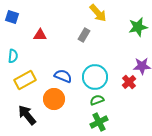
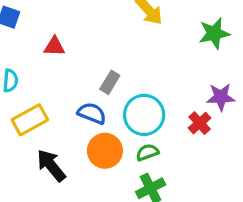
gray rectangle: (84, 35) -> (110, 82), moved
orange circle: (54, 99) -> (105, 151), moved
black arrow: (27, 115) -> (51, 165), moved

